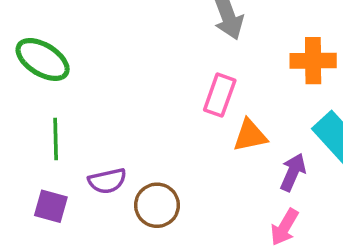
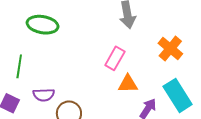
green ellipse: (43, 59) -> (43, 25), moved, turned -32
orange cross: (313, 61) -> (170, 49), turned 30

